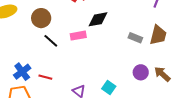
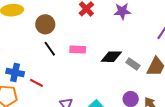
black diamond: (98, 19) -> (111, 57), moved
blue cross: (22, 72) -> (15, 72), turned 36

